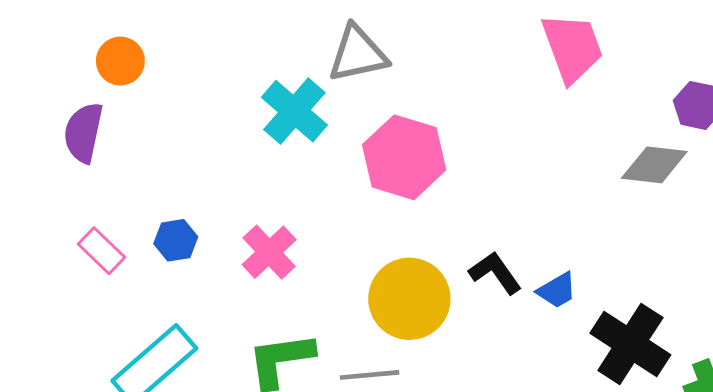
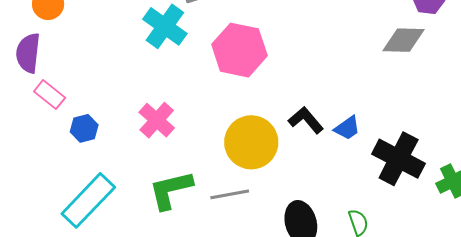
blue hexagon: (176, 240) -> (84, 128), moved
pink rectangle: (101, 251) -> (50, 95), moved

